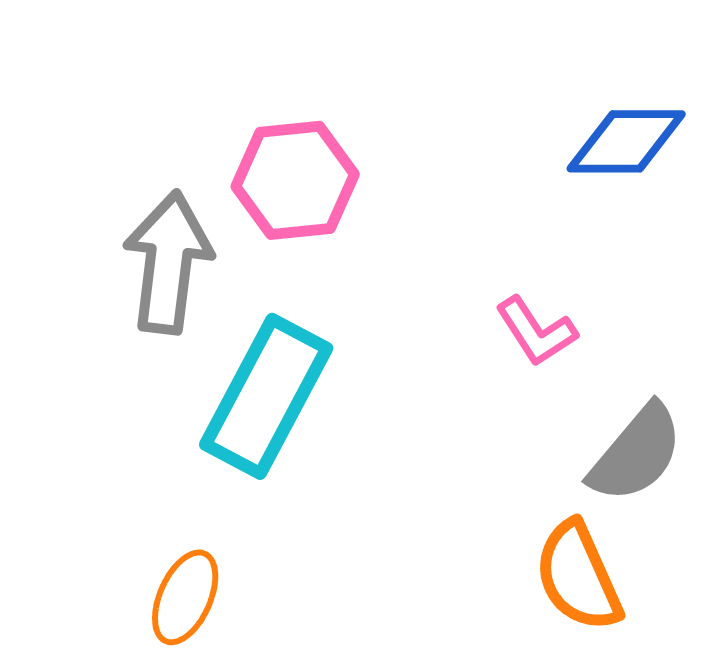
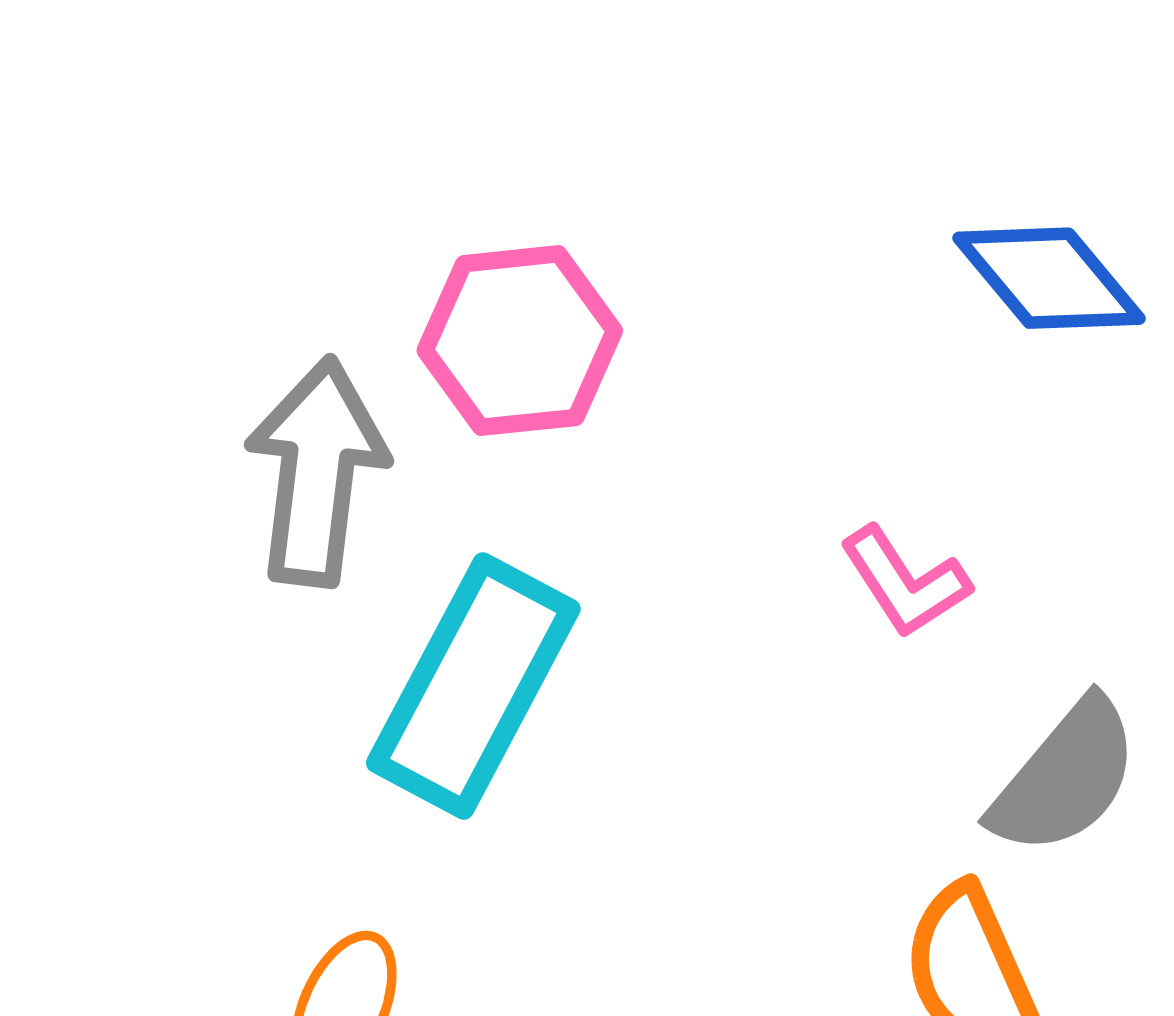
blue diamond: (626, 141) -> (1049, 278), turned 50

